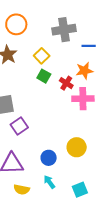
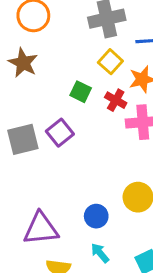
yellow square: (42, 56) -> (110, 62), moved
purple square: (19, 126) -> (60, 133), moved

